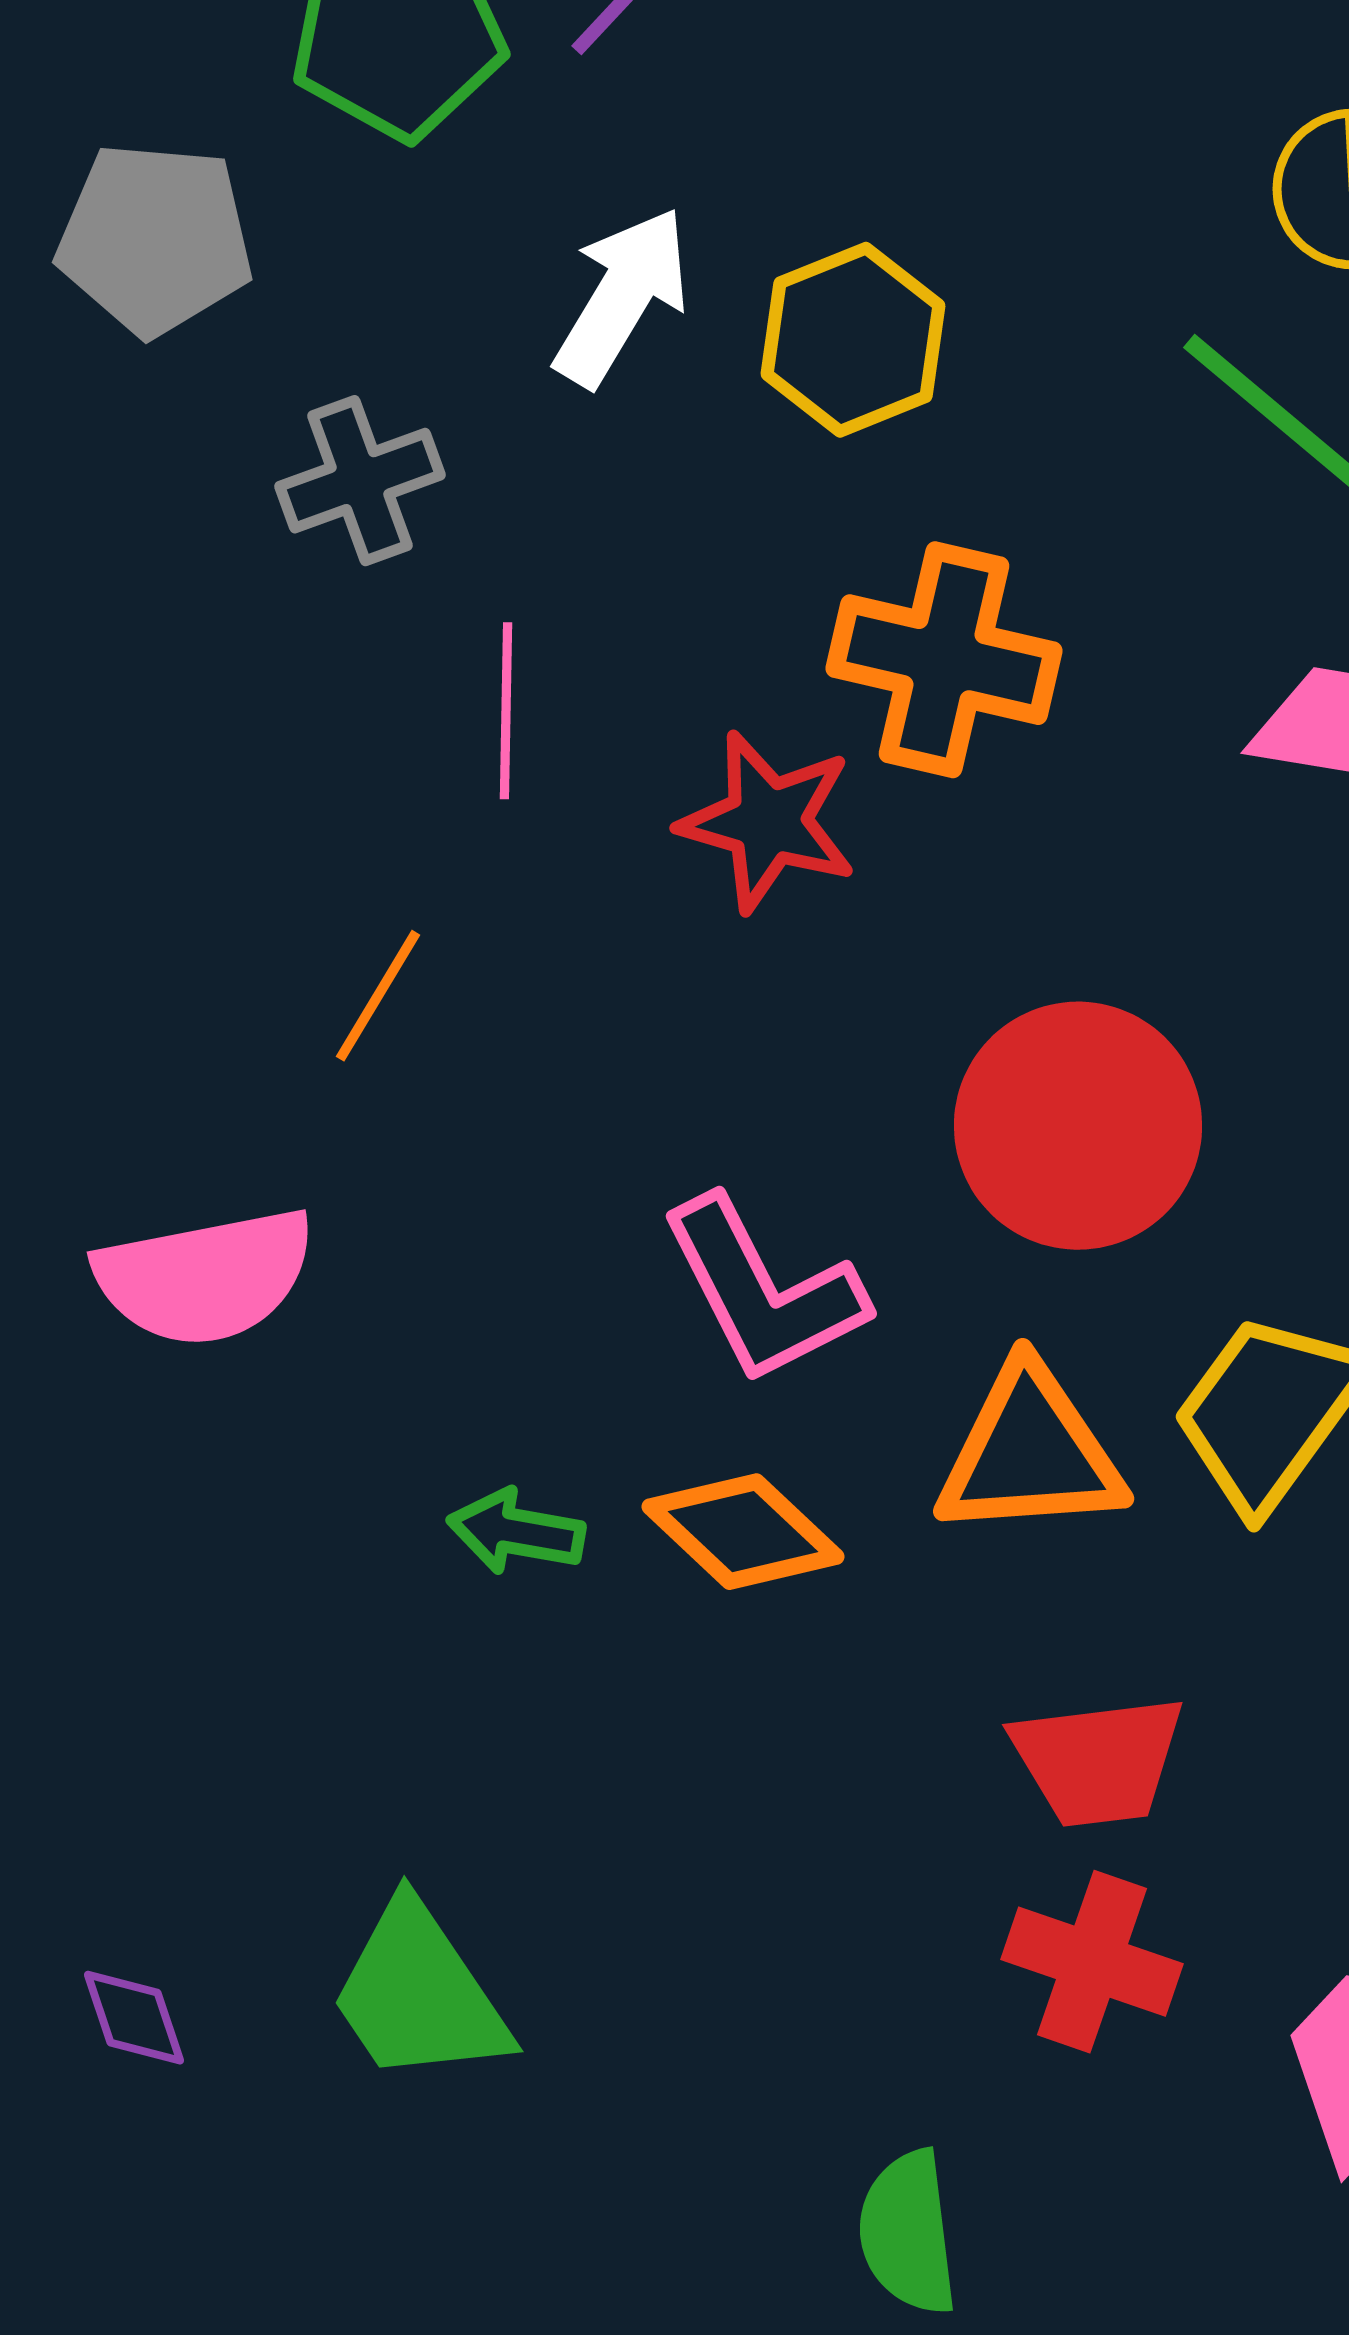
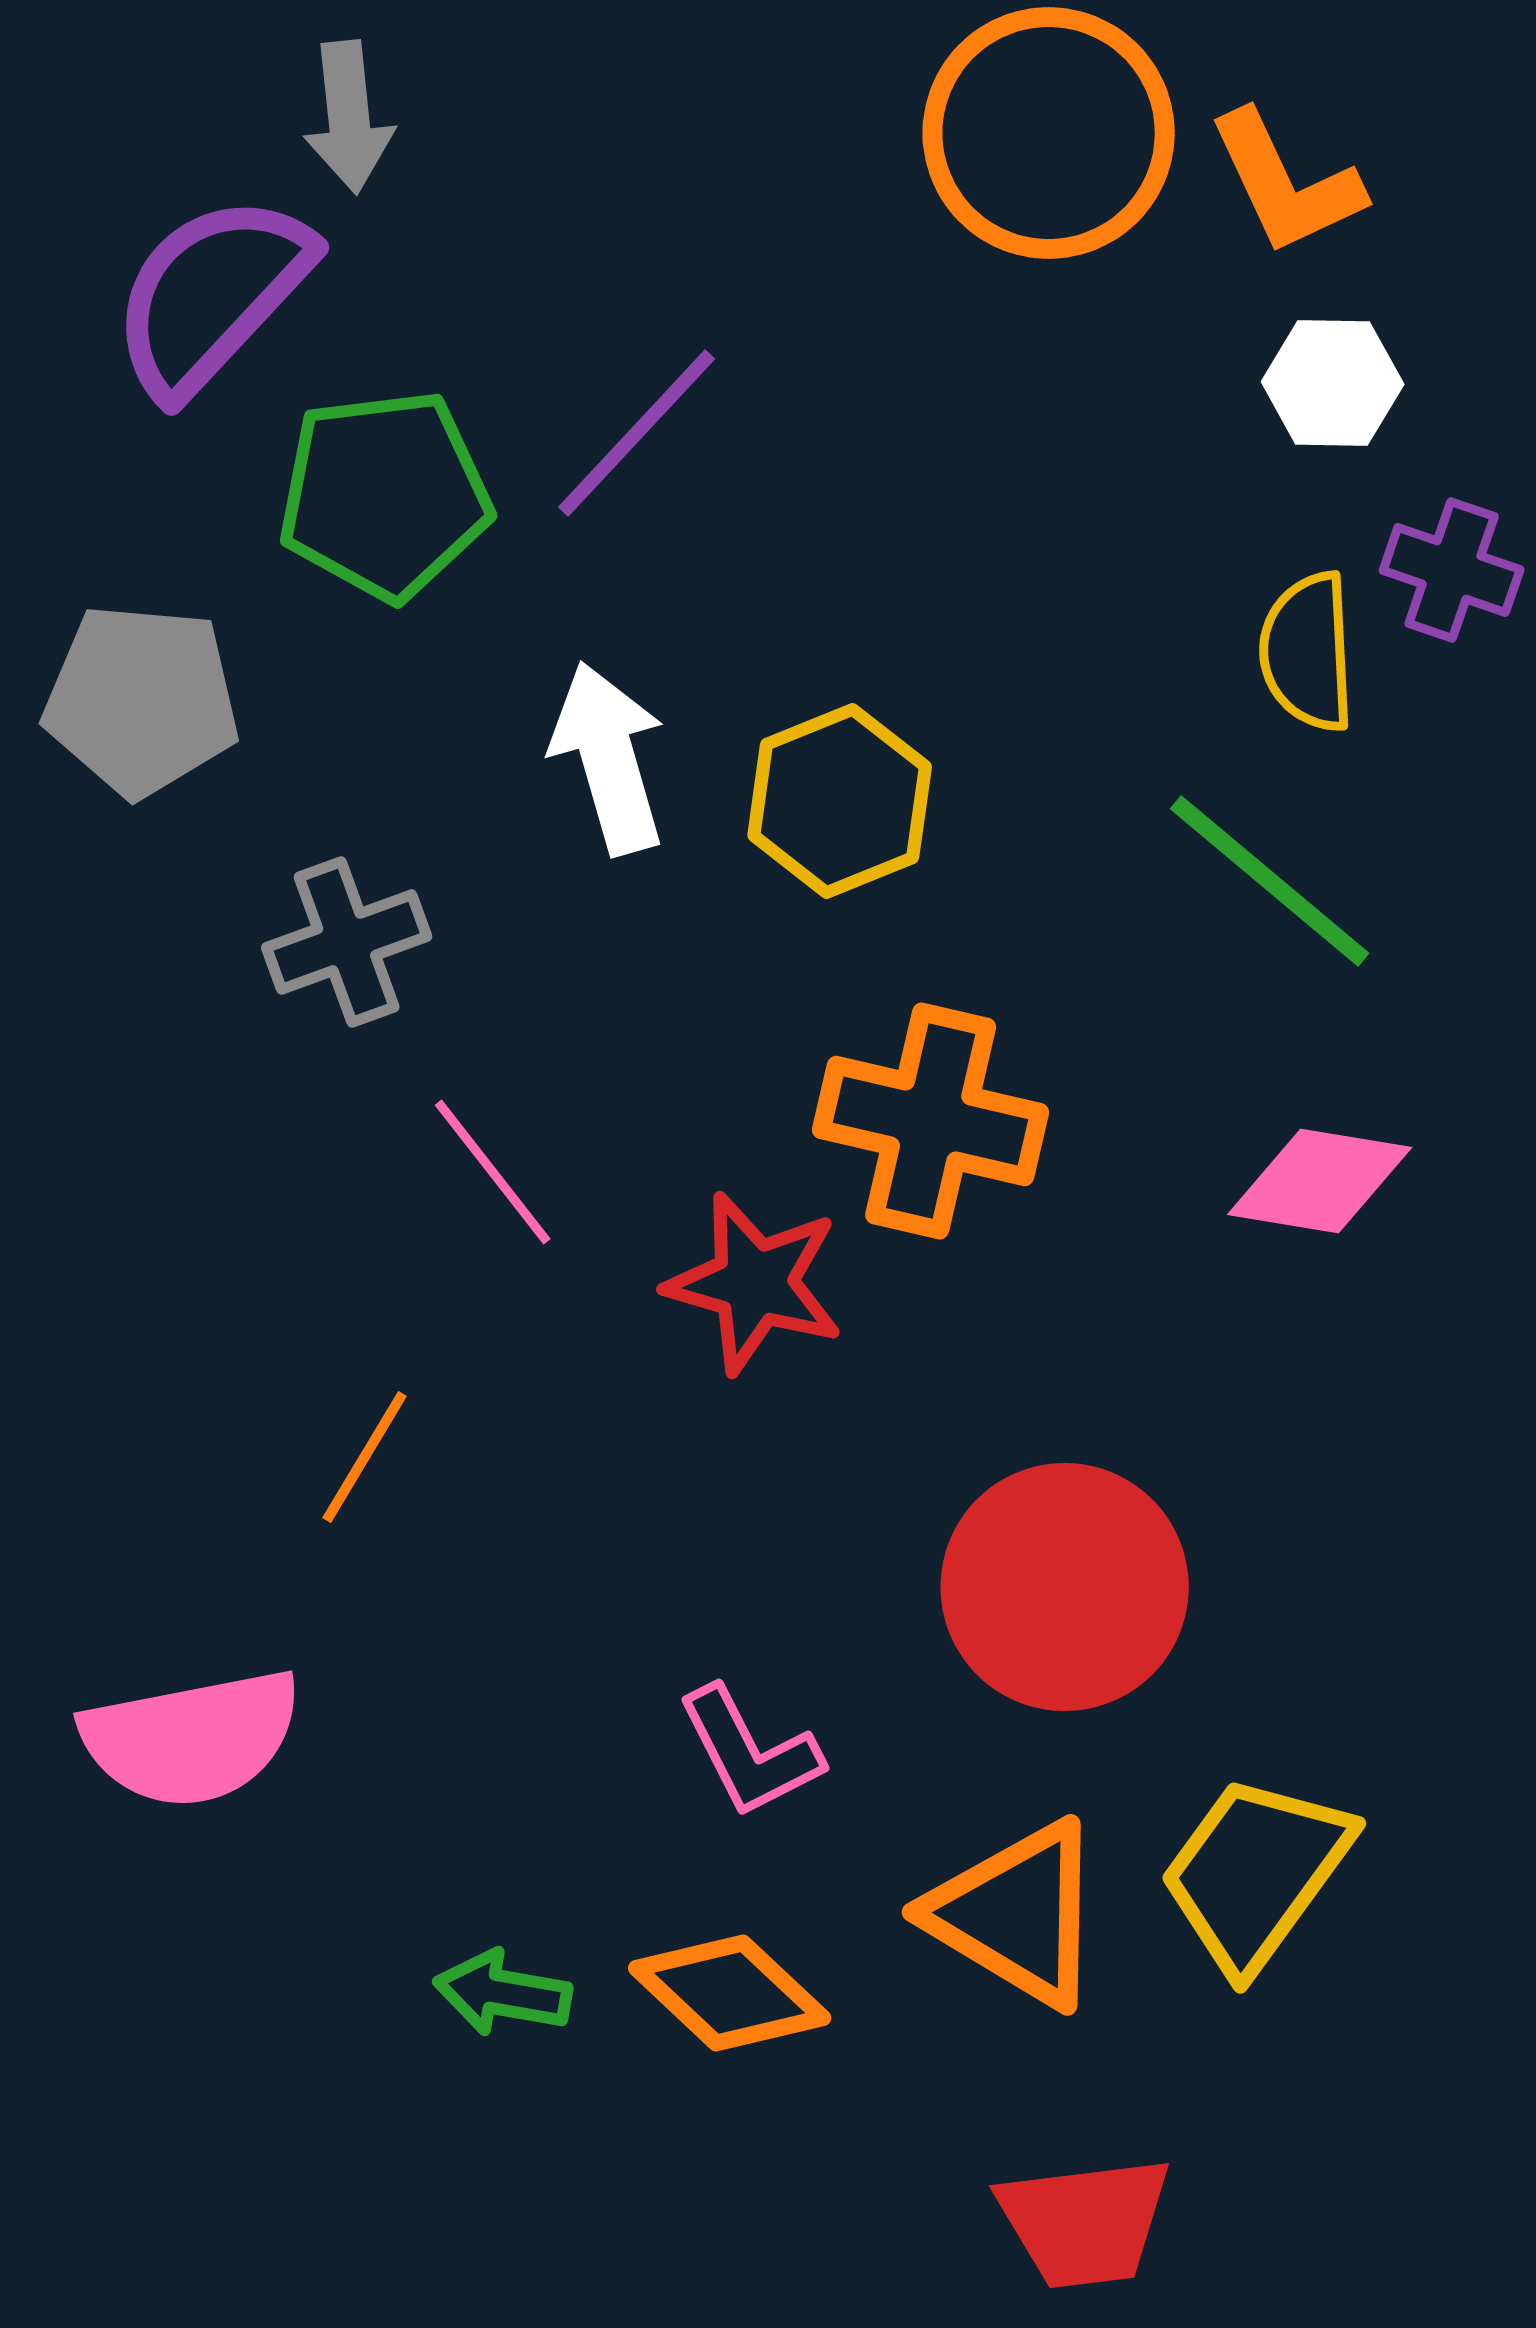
white arrow: (622, 297) -> (609, 758), turned -47
pink line: (506, 711) -> (493, 1172), turned -39
pink L-shape: (763, 1291) -> (750, 1752), size x0.7
orange triangle: (1030, 1453) -> (1017, 1914), turned 35

